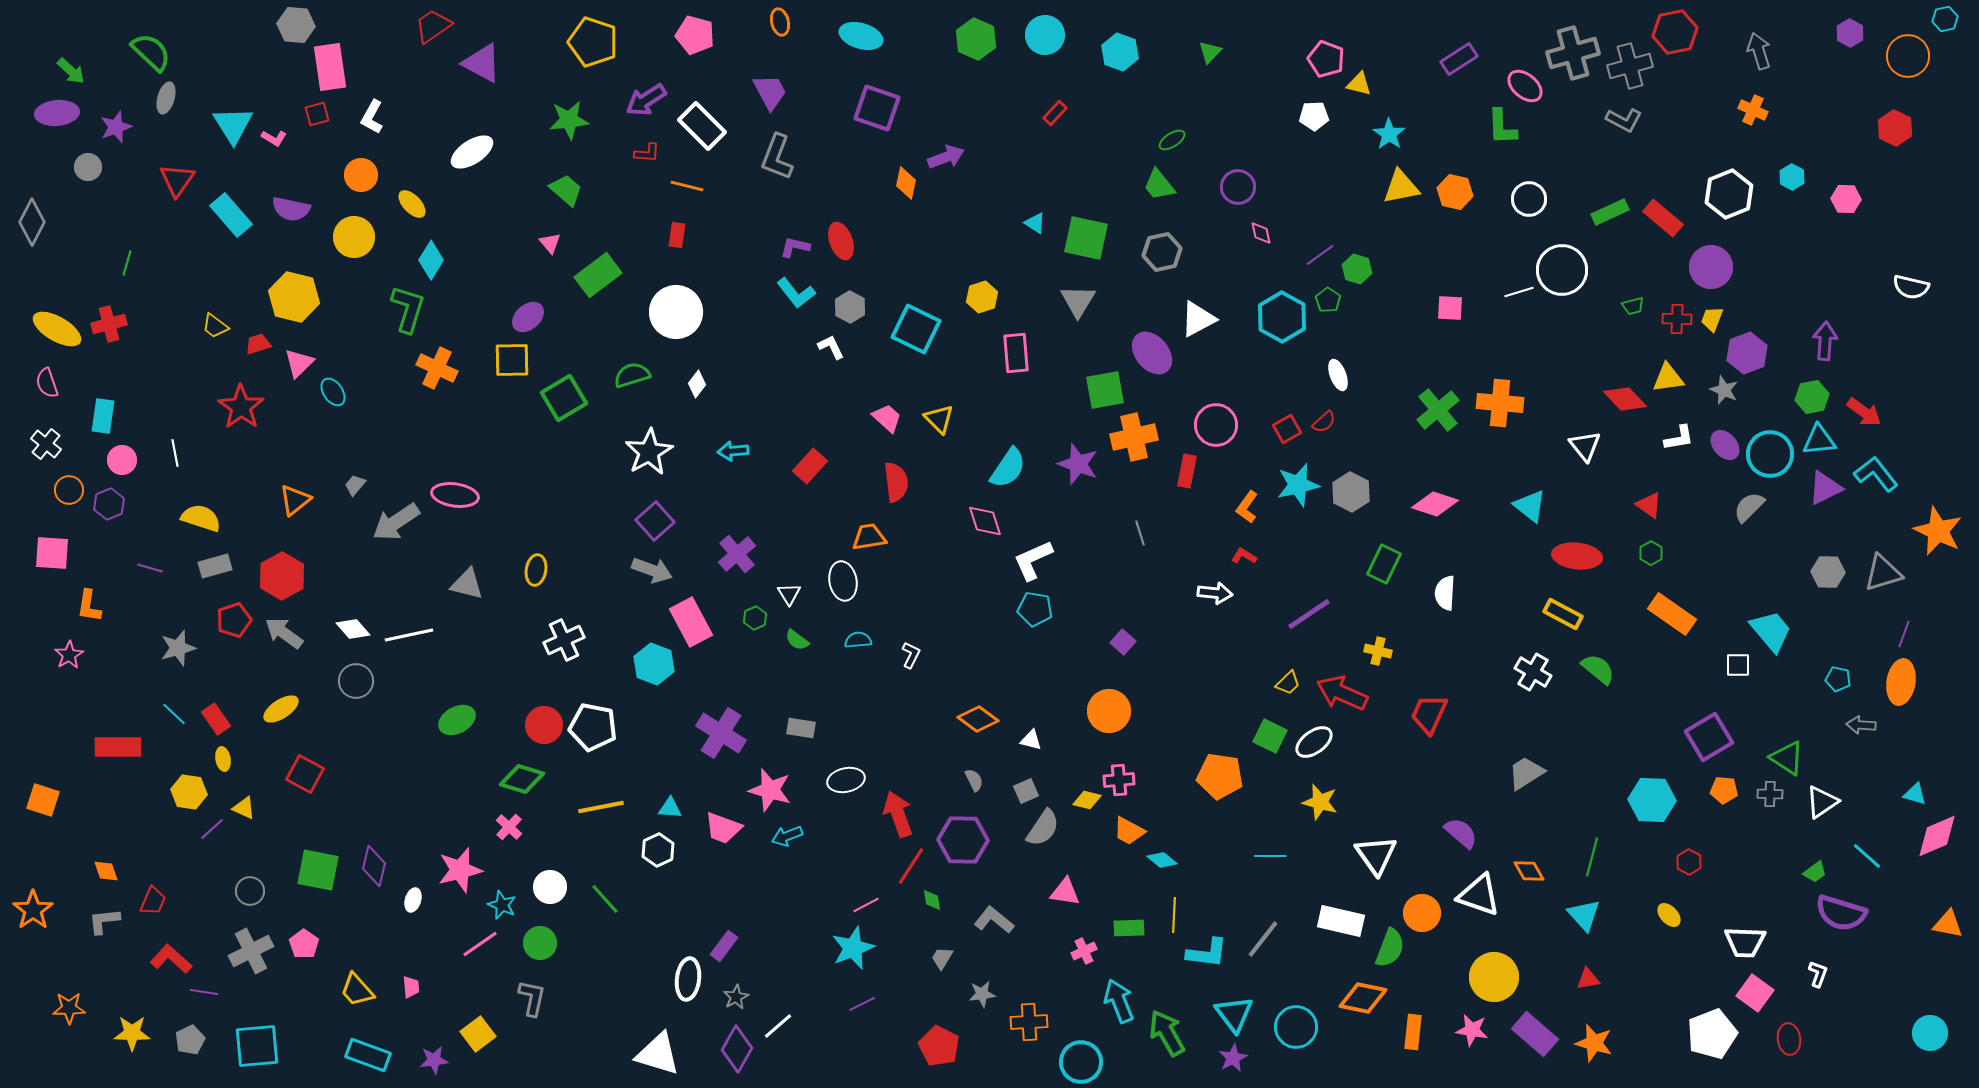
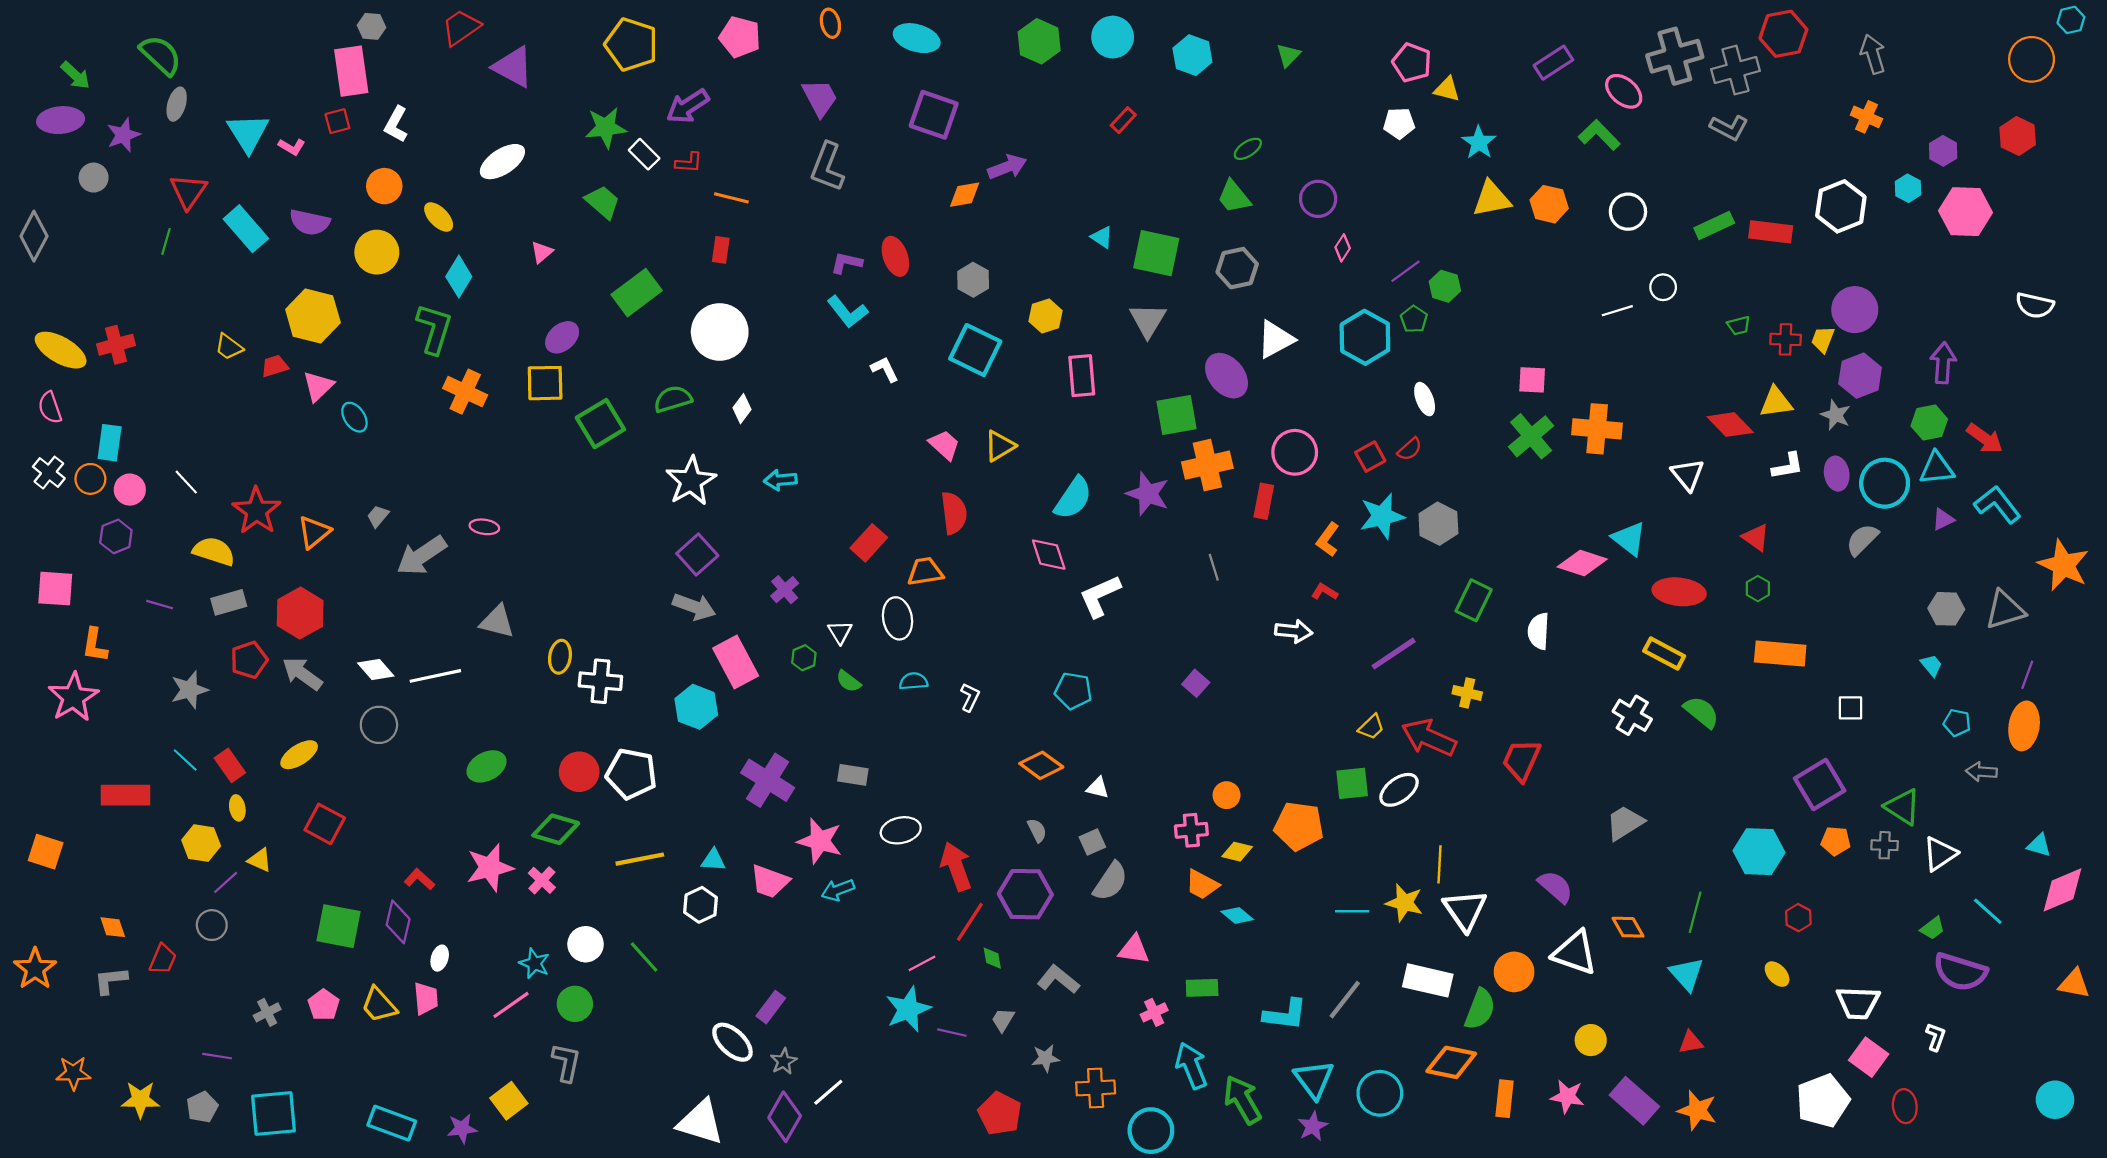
gray hexagon: (296, 25) -> (371, 26), moved, size x0.7
purple hexagon: (1850, 33) -> (1943, 151), moved
white rectangle: (702, 126) -> (644, 154), moved, size x0.6
green L-shape: (1502, 127) -> (1599, 135), turned 138
orange diamond: (906, 183) -> (965, 195), turned 68
pink hexagon: (1846, 199) -> (1966, 212), size x1.6
red rectangle: (1663, 218) -> (1771, 232), turned -33
pink diamond: (1261, 233) -> (1343, 248), turned 45
pink triangle: (550, 243) -> (542, 252), moved, turned 30
green line: (127, 263) -> (166, 241), moved
purple circle: (1711, 267) -> (1855, 310), moved
white circle: (1562, 270) -> (1663, 287), size x0.5
gray hexagon: (850, 307) -> (973, 280), moved
pink square: (1450, 308) -> (1532, 380), moved
red star: (241, 407) -> (256, 511), moved
yellow triangle: (939, 419) -> (1000, 446), turned 44
purple ellipse: (1725, 445) -> (1837, 474), turned 32
white line: (175, 453) -> (186, 482), turned -32
red rectangle: (810, 466) -> (869, 543), moved
purple triangle: (1825, 488) -> (1943, 519), size x0.6
orange circle: (69, 490) -> (90, 479), moved
pink ellipse: (455, 495) -> (484, 527), size x0.6
pink diamond: (1435, 504) -> (1582, 563), moved
purple cross: (737, 554) -> (785, 590), size x0.7
yellow ellipse: (536, 570) -> (560, 657), moved
cyan pentagon: (1035, 609) -> (1073, 691), moved
orange rectangle: (1672, 614) -> (1780, 654), turned -30
cyan trapezoid: (1771, 631) -> (1931, 665), moved, size x0.5
white cross: (564, 640) -> (600, 681), turned 30
pink star: (69, 655) -> (73, 697), size x1.6
orange circle: (1109, 711) -> (1227, 795), moved, size x0.6
green square: (1270, 736) -> (1352, 783), turned -32
yellow diamond: (1087, 800) -> (1237, 852), moved
yellow star: (1320, 802) -> (1404, 903), moved
pink star: (460, 870) -> (490, 868), moved
gray circle: (250, 891) -> (212, 925), moved
yellow line: (1174, 915) -> (1439, 864), moved
gray cross: (251, 951) -> (267, 1012), size x0.6
red L-shape: (171, 959) -> (419, 879), moved, size x0.7
yellow circle: (1494, 977) -> (1591, 1040), size x0.6
white ellipse: (688, 979) -> (732, 1042), turned -54
pink trapezoid: (411, 987) -> (426, 999), moved, size x1.4
yellow trapezoid: (357, 990) -> (379, 1005), moved
purple line: (862, 1004) -> (952, 1033), moved, turned 40

